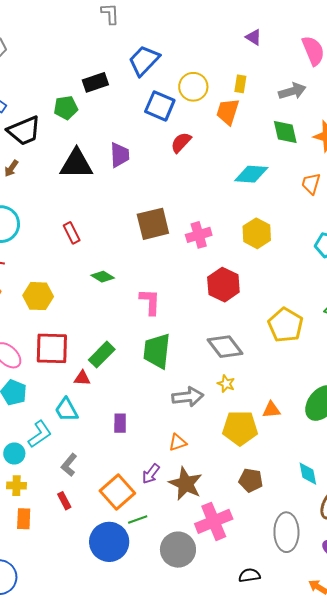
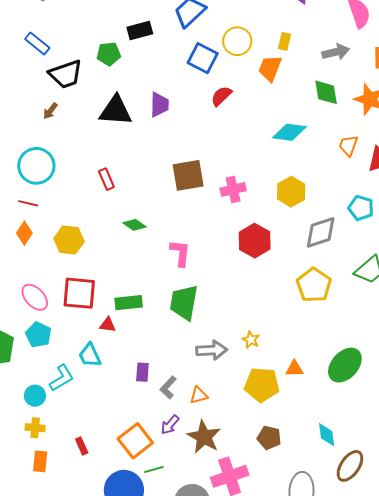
gray diamond: (225, 347) -> (321, 232), moved, turned -75
green rectangle: (102, 355) -> (129, 303), turned 36
gray L-shape: (69, 465) -> (168, 387), moved

